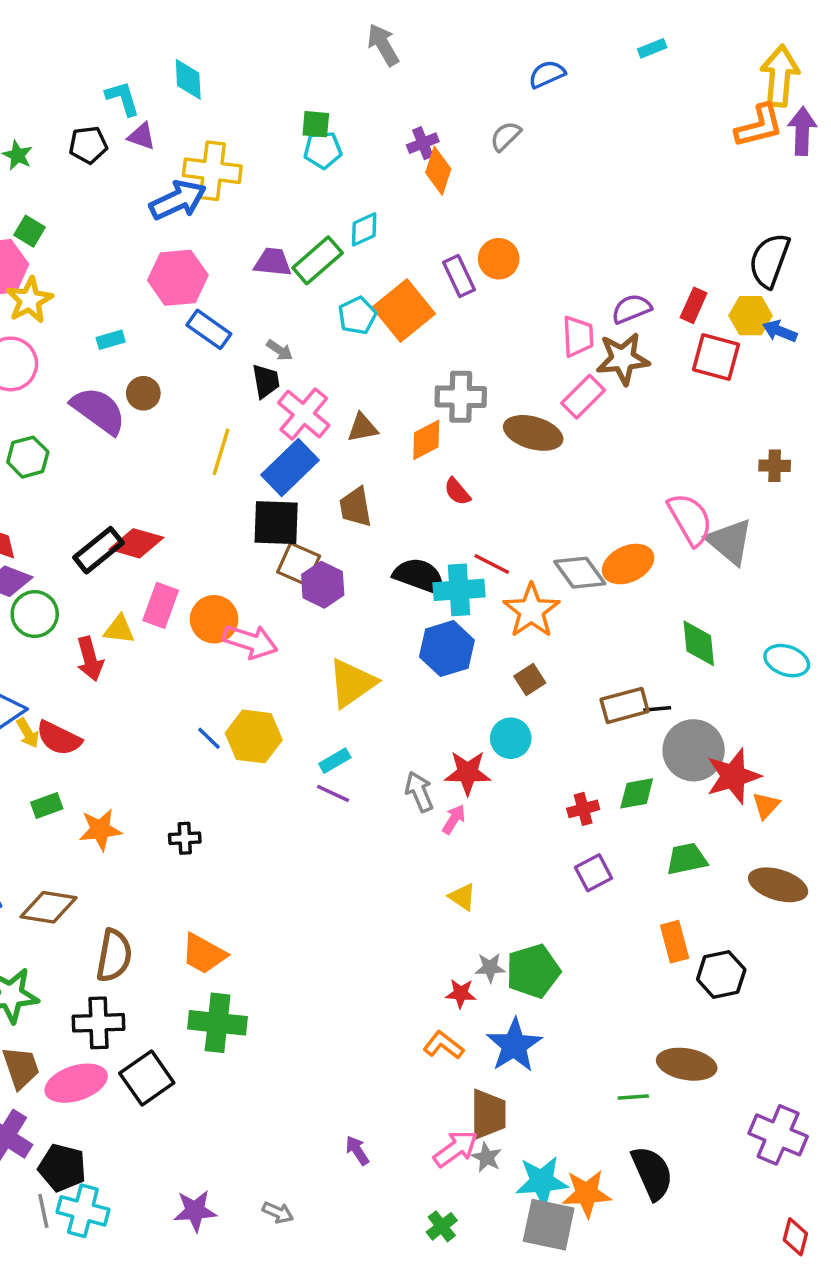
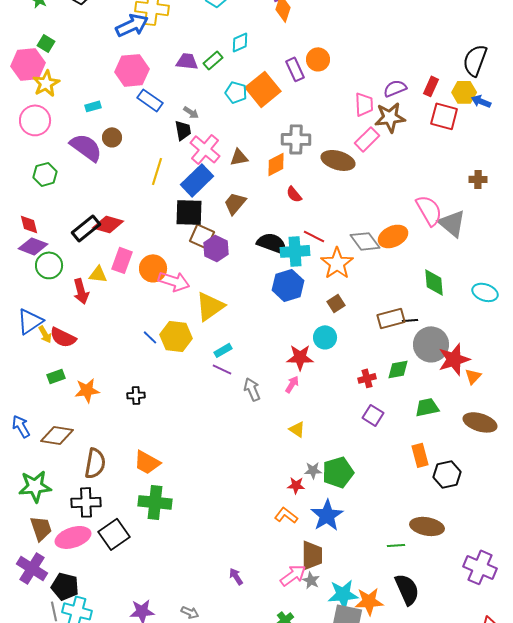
green rectangle: (318, 260) -> (213, 60), size x0.7
cyan pentagon: (357, 316) -> (236, 92), turned -30
brown trapezoid: (355, 507) -> (235, 203), turned 50
yellow triangle: (352, 683) -> (210, 306), moved
gray arrow: (419, 792) -> (252, 389), moved
purple square: (594, 873) -> (373, 415), turned -30

